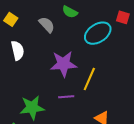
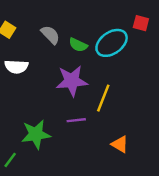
green semicircle: (70, 12) -> (78, 45), moved
white semicircle: (18, 50) -> (16, 67), turned 108

